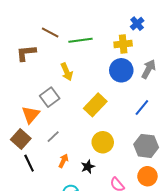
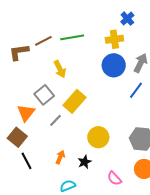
brown line: (50, 33) -> (43, 41), moved, turned -54
yellow rectangle: (95, 105) -> (74, 101), moved
blue line: (142, 108) -> (136, 90), moved
gray line: (53, 137) -> (55, 120), moved

